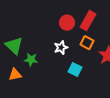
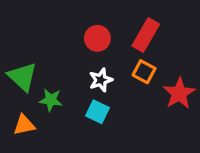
red circle: (67, 23) -> (97, 38), moved
cyan square: (75, 70) -> (97, 112), moved

